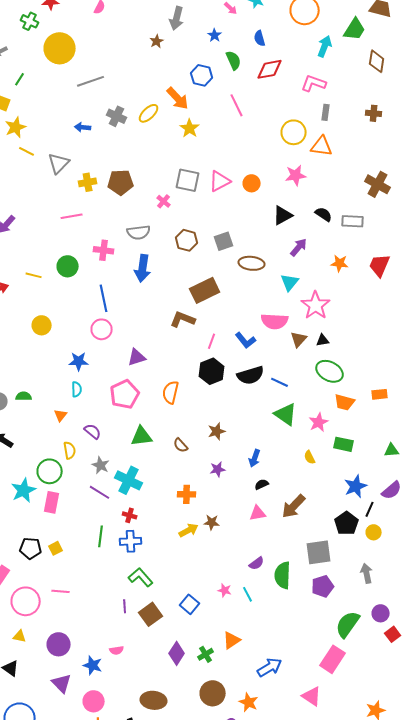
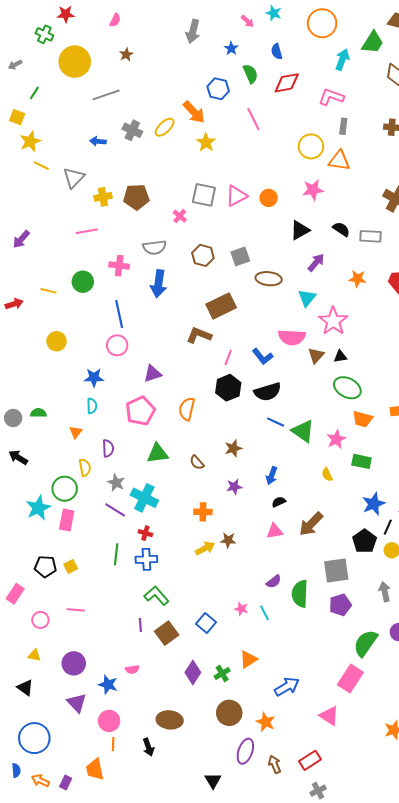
brown star: (157, 41) -> (126, 55), moved
blue line: (280, 382) -> (276, 422), moved
purple semicircle: (93, 431) -> (108, 448), turned 48
pink circle: (26, 601) -> (40, 620), size x0.6

